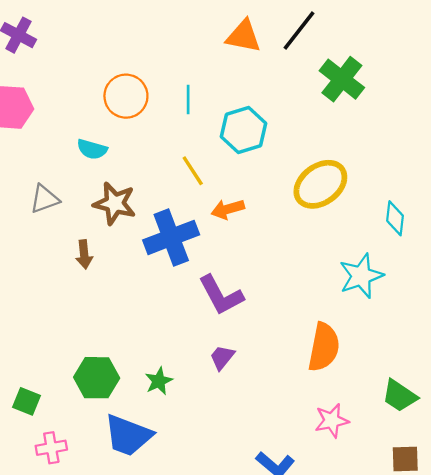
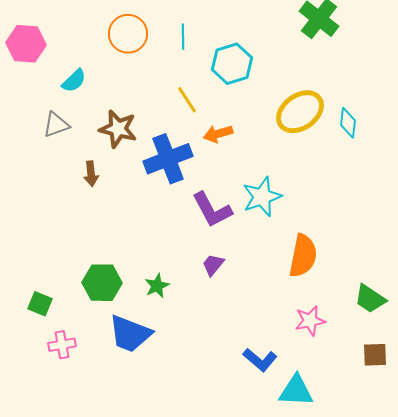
cyan semicircle: (92, 149) -> (74, 81), moved, turned -60
cyan diamond: (395, 218) -> (348, 123), moved
cyan star: (361, 276) -> (262, 197), moved

